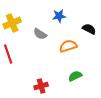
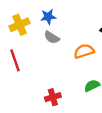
blue star: (59, 16) -> (48, 17), moved

